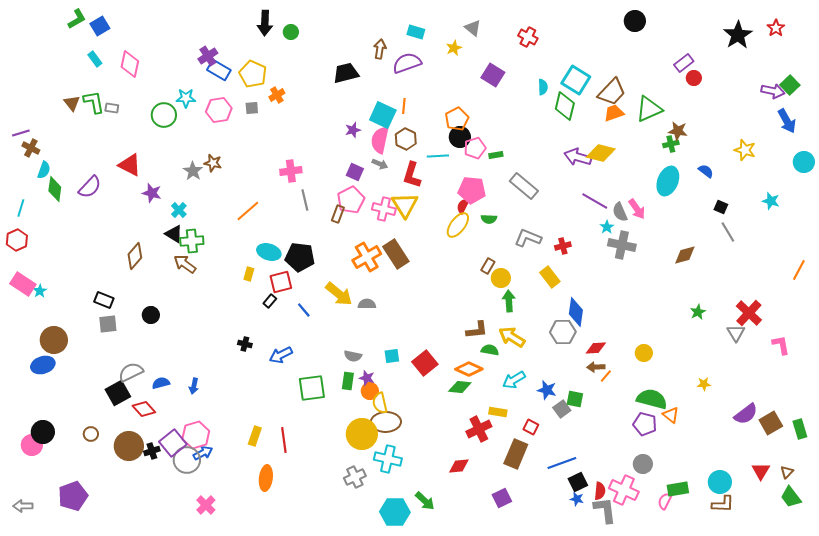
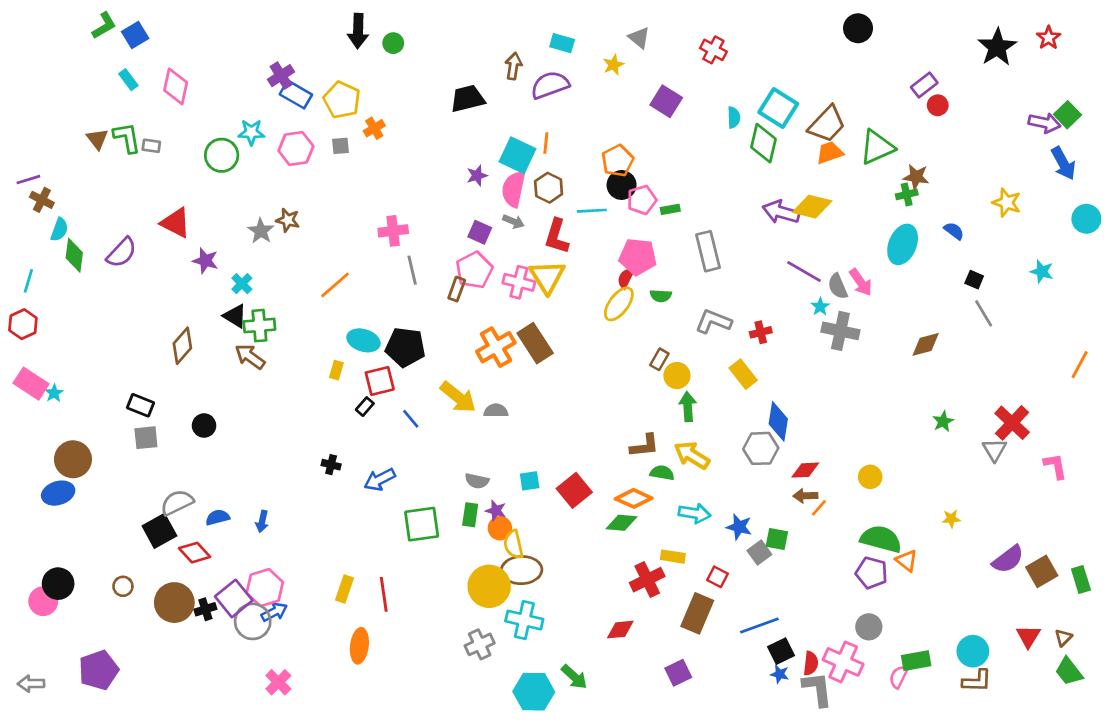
gray rectangle: (524, 186) -> (708, 251), turned 36
cyan arrow: (514, 380) -> (695, 513), turned -140

